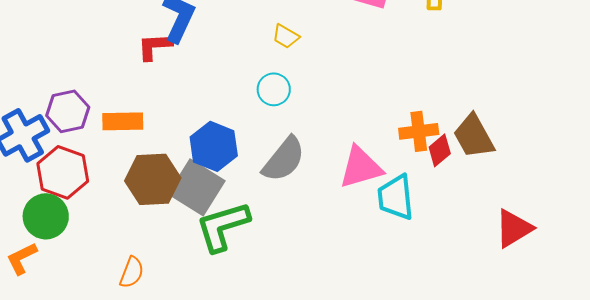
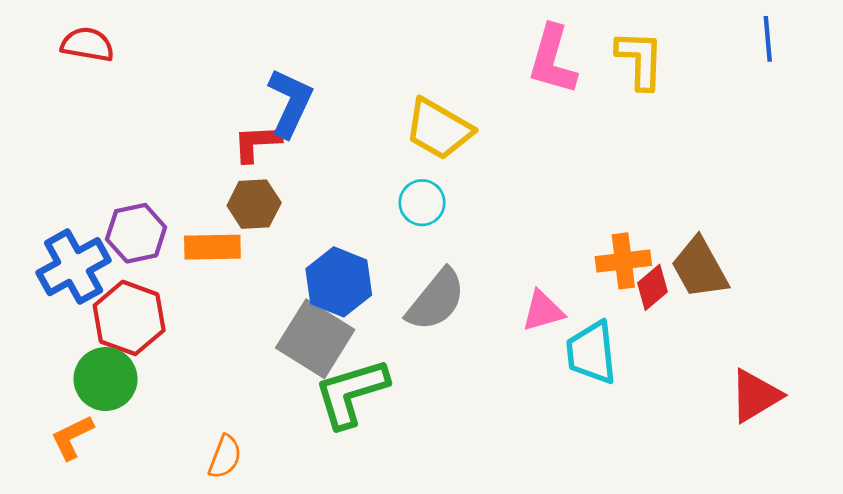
yellow trapezoid: (286, 36) -> (439, 129), size x1.8
pink triangle: (361, 167) -> (543, 311), size x0.7
brown hexagon: (153, 179) -> (254, 204), moved, size x0.7

